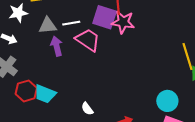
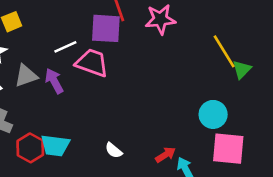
pink star: (123, 22) -> (160, 19), moved
gray triangle: (48, 26) -> (26, 76), moved

